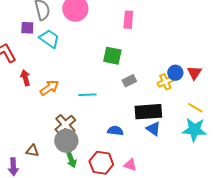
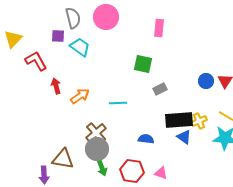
yellow cross: (165, 82) -> (199, 121), moved
brown triangle: (32, 151) -> (63, 159), size x1.6

